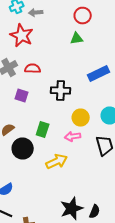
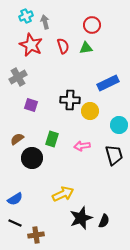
gray arrow: (36, 12) -> (45, 22), turned 80
red semicircle: (33, 68) -> (63, 46), moved, turned 70
yellow circle: (81, 118) -> (90, 111), moved
yellow arrow: (57, 162) -> (63, 194), moved

